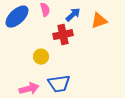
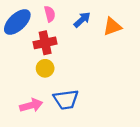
red cross: (63, 35) -> (45, 43), moved

